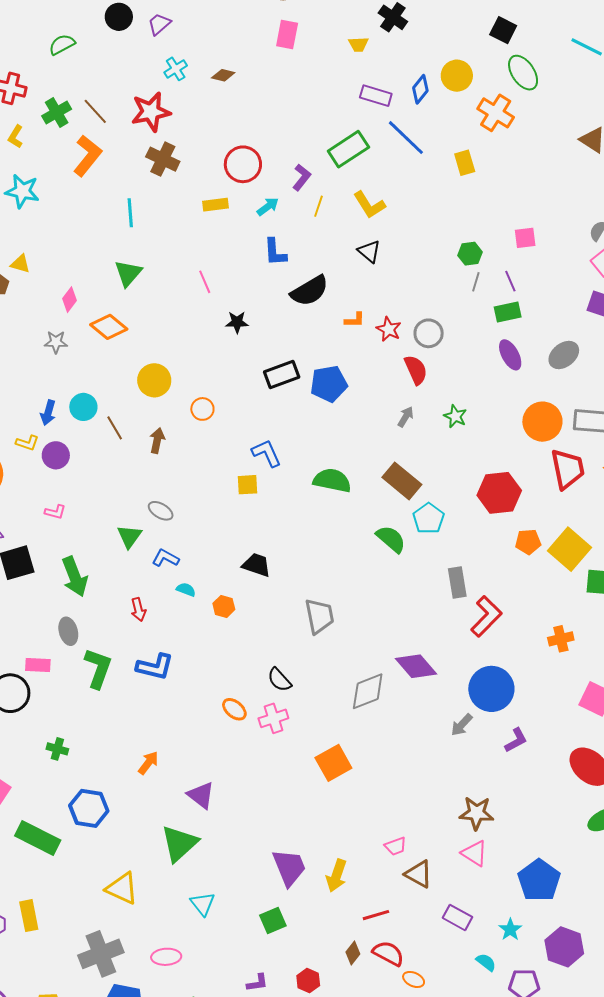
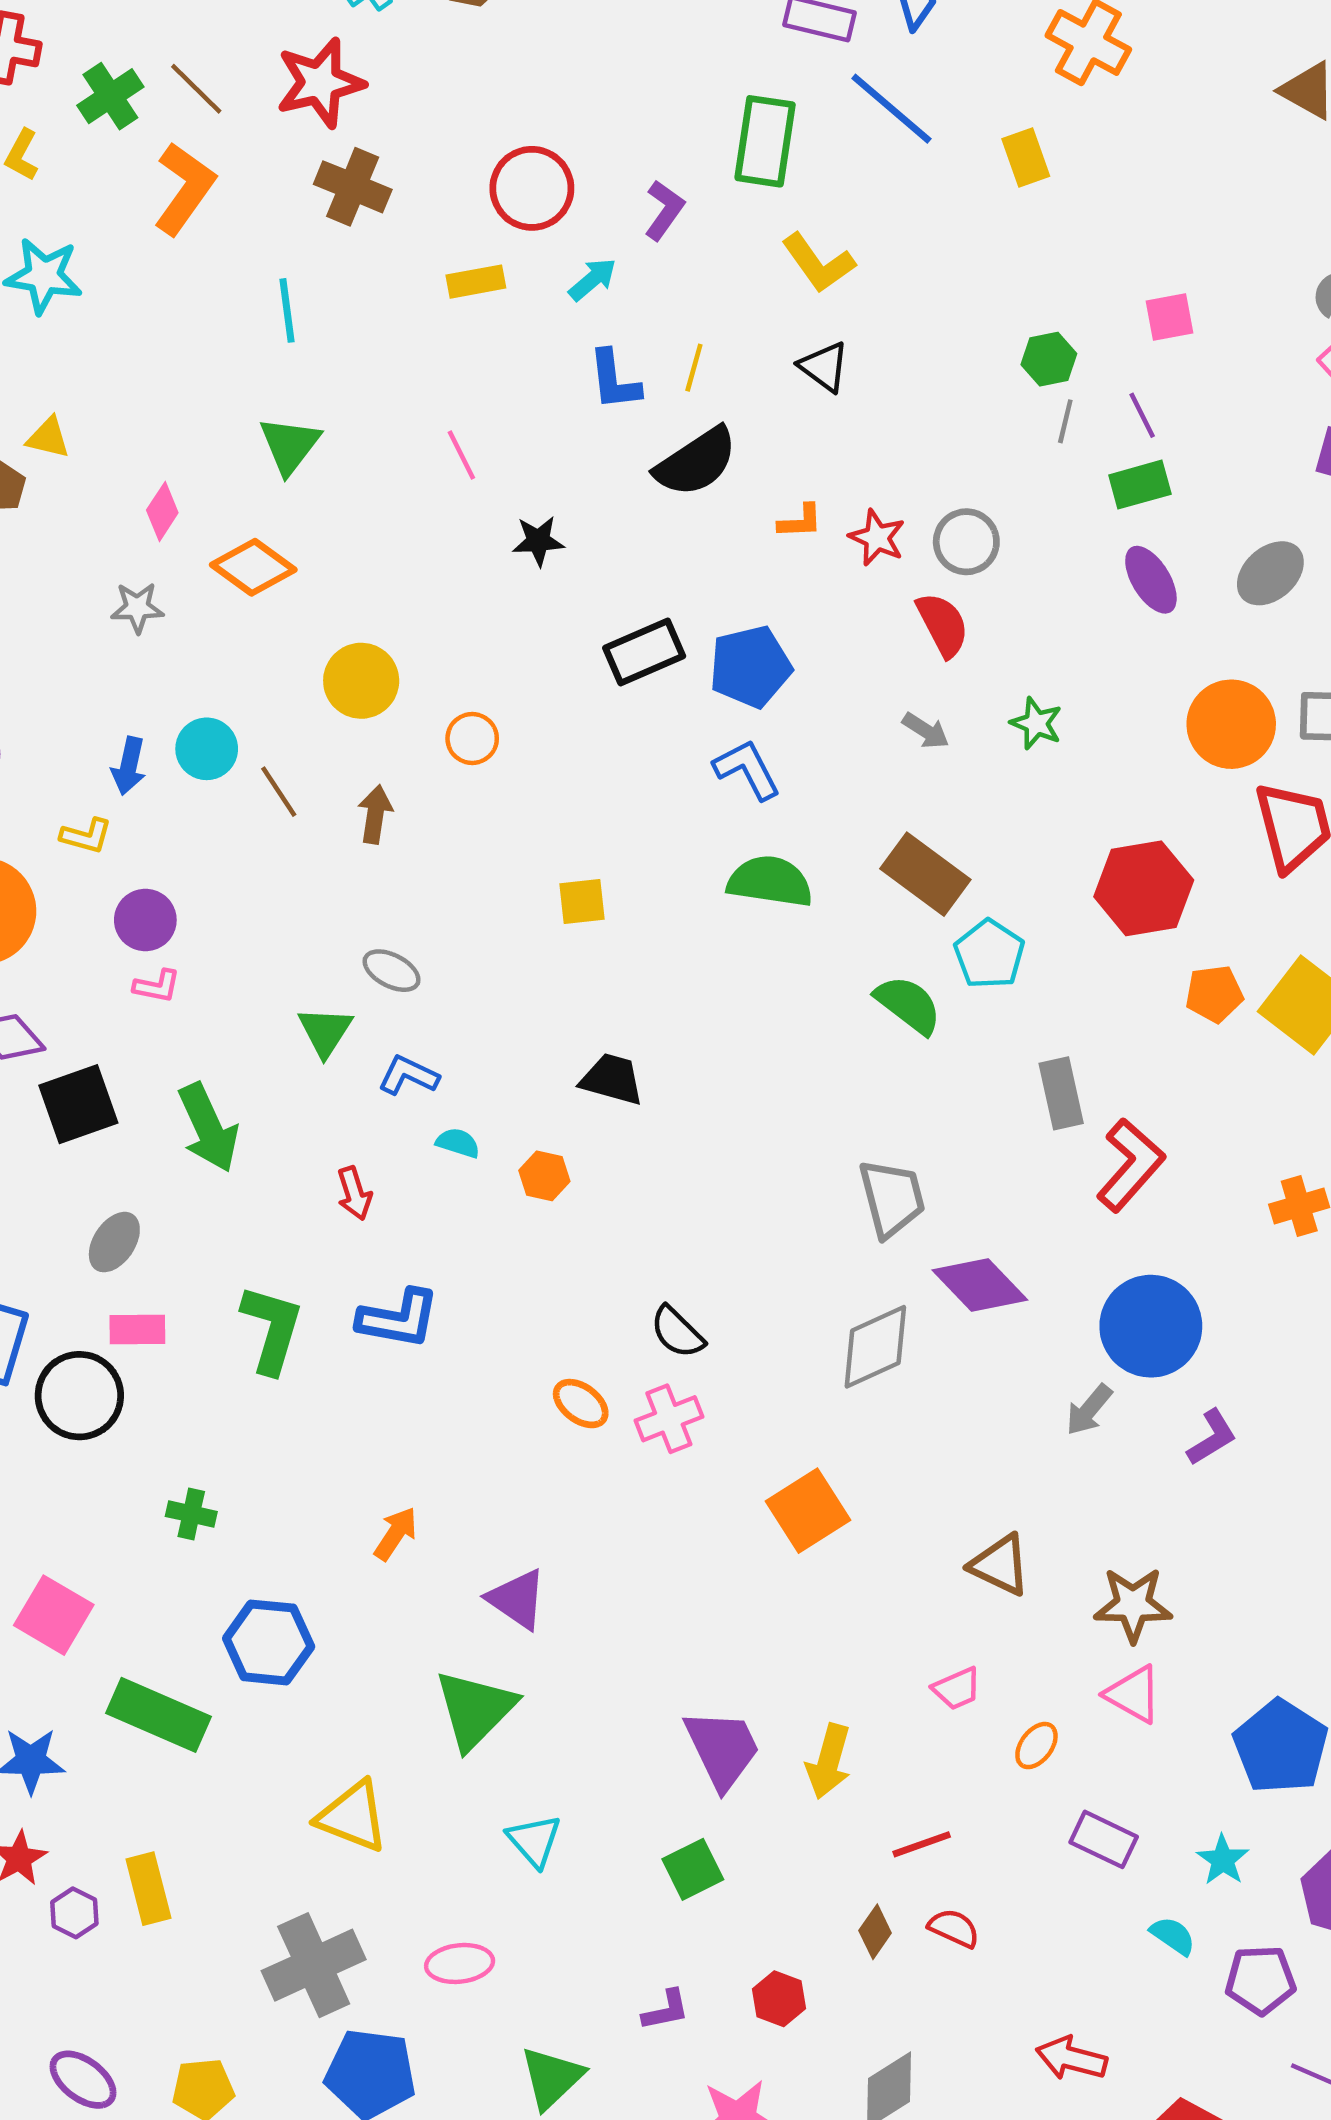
green rectangle: (348, 149) -> (765, 141), turned -45
yellow line: (318, 206) -> (694, 368), moved
gray arrow: (406, 417) -> (926, 731), turned 95
blue L-shape: (267, 453) -> (747, 769), moved
purple circle: (56, 455) -> (145, 920), moved
gray trapezoid: (319, 616) -> (892, 1198), moved
gray ellipse: (68, 631) -> (114, 1242), moved, turned 52
brown triangle: (419, 874) -> (1000, 1565), moved
red semicircle: (388, 953) -> (954, 1928), size x0.7
orange ellipse: (414, 979) -> (1036, 1746), moved, turned -75

